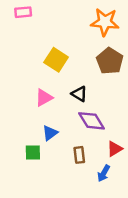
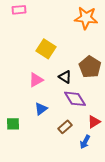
brown pentagon: (110, 61) -> (90, 67), moved
green square: (33, 152) -> (13, 124), moved
brown rectangle: (79, 155) -> (65, 127), turned 56

